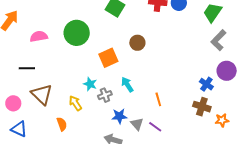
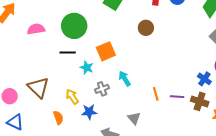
brown circle: (137, 43) -> (146, 28), moved
black line: (27, 68) -> (68, 53), moved
cyan star: (90, 84) -> (87, 68), moved
blue star: (119, 116) -> (89, 112), moved
purple line: (155, 127) -> (177, 97), moved, turned -32

